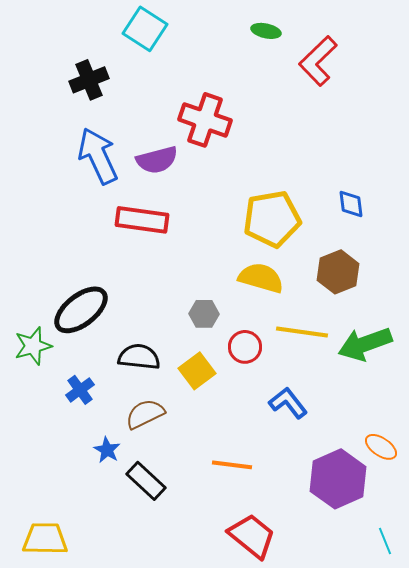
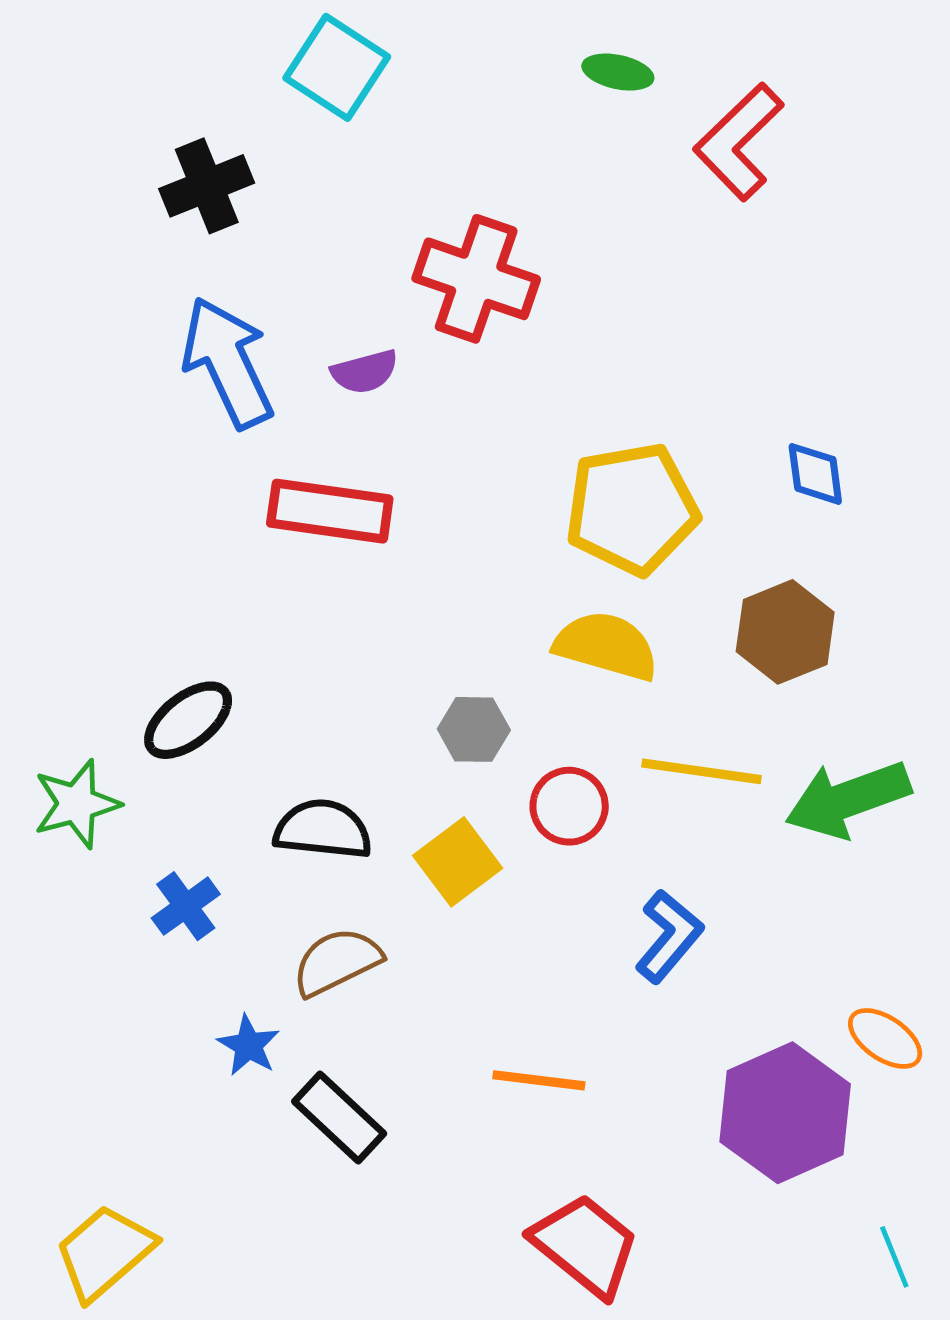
purple semicircle: (157, 160) -> (365, 372), size x0.7
black ellipse: (81, 310) -> (188, 720), size x0.7
blue L-shape: (288, 403) -> (669, 936), turned 78
yellow trapezoid: (45, 539) -> (104, 1252), turned -42

